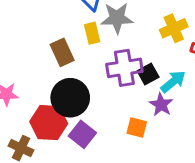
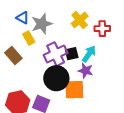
black square: (148, 74) -> (72, 54), turned 32
black circle: (70, 98) -> (56, 78), moved
orange square: (137, 128) -> (74, 90), size x1.5

